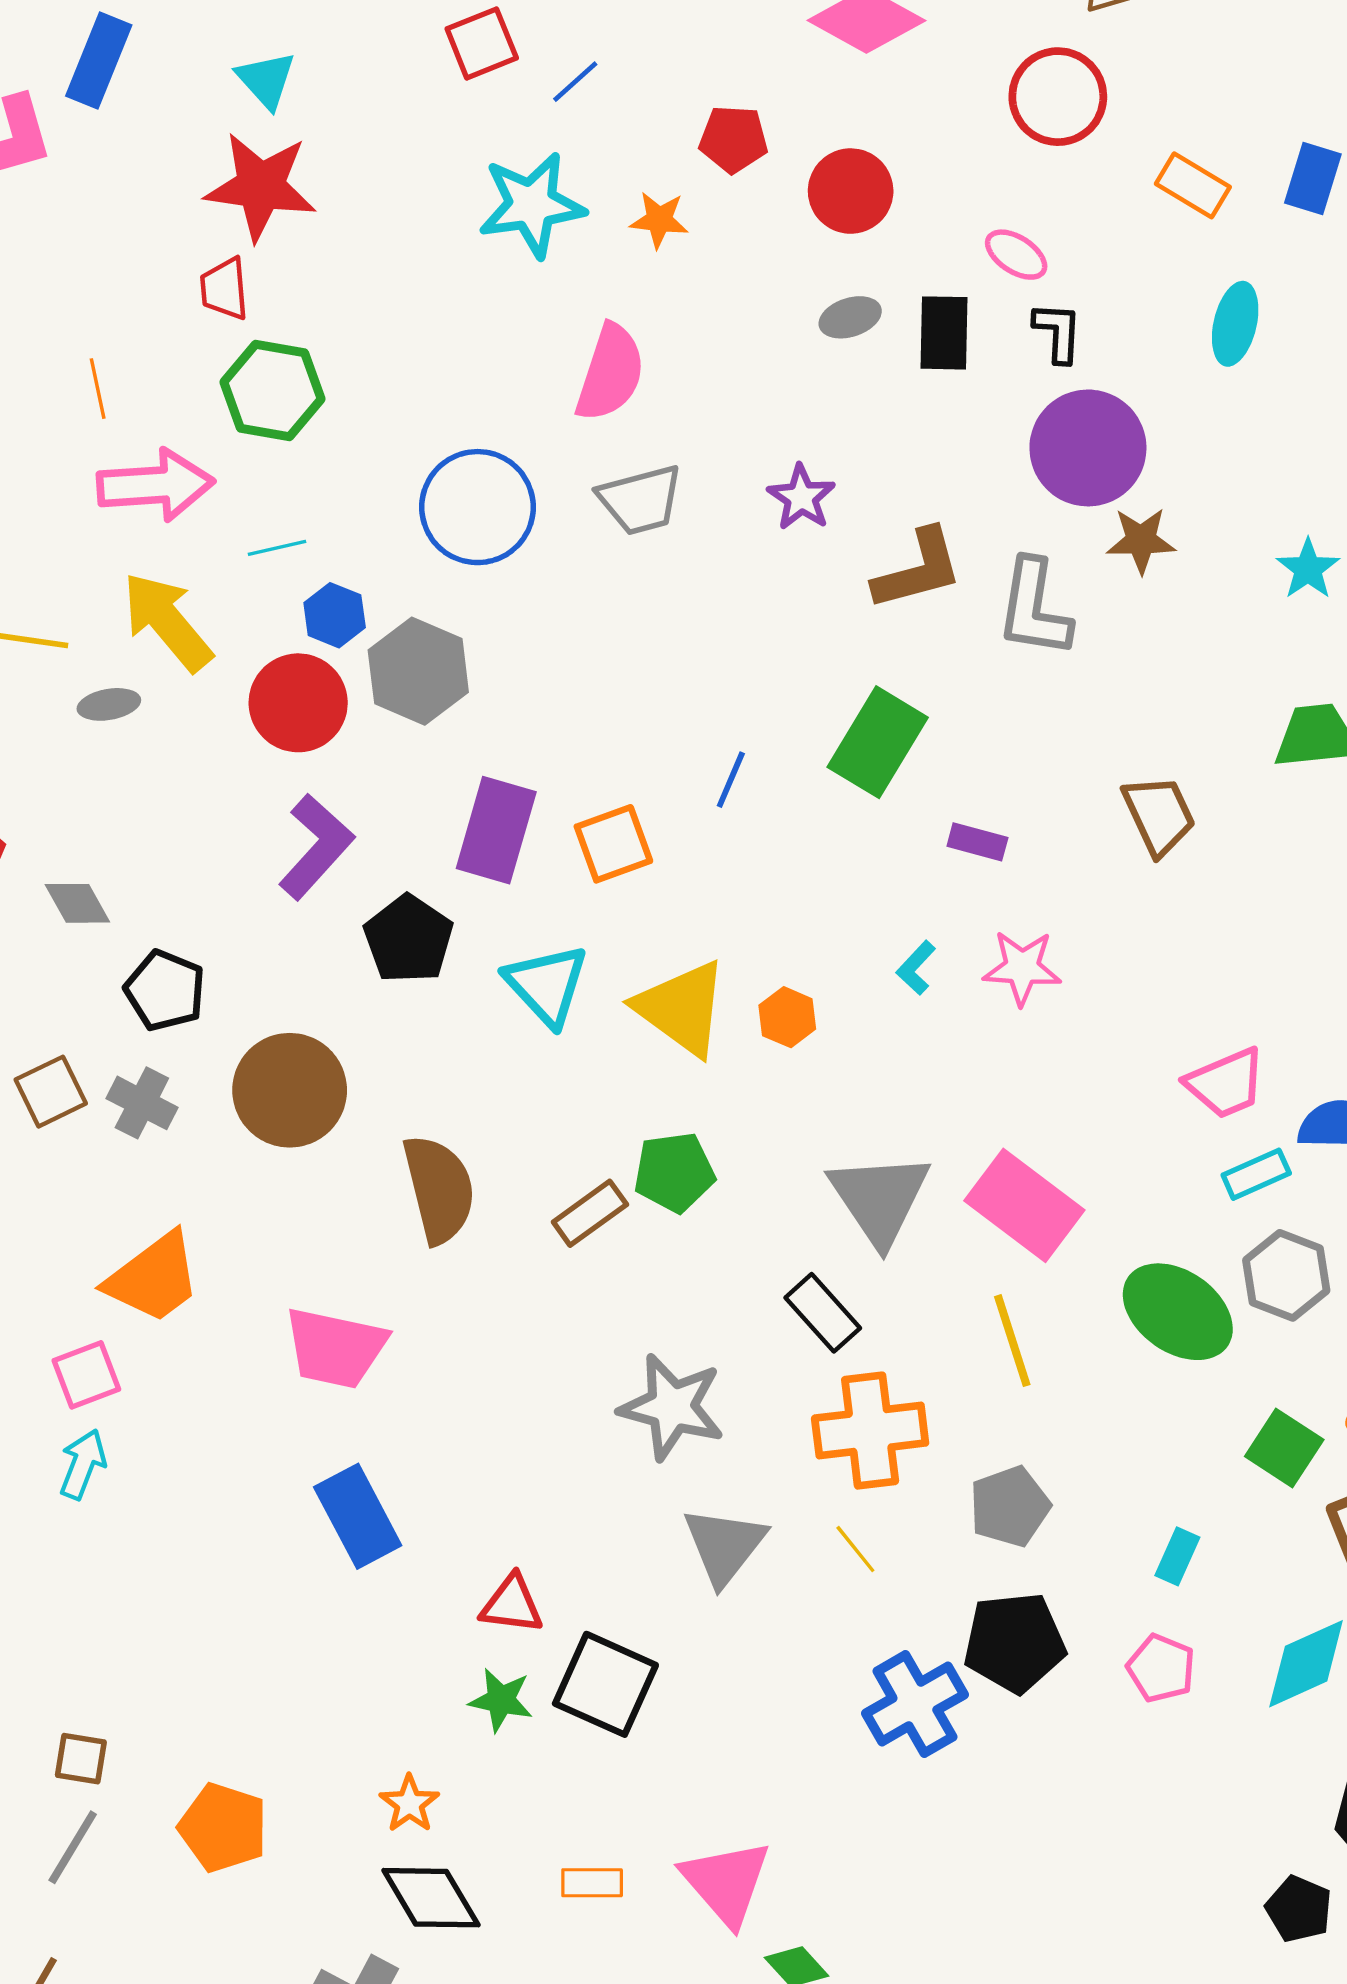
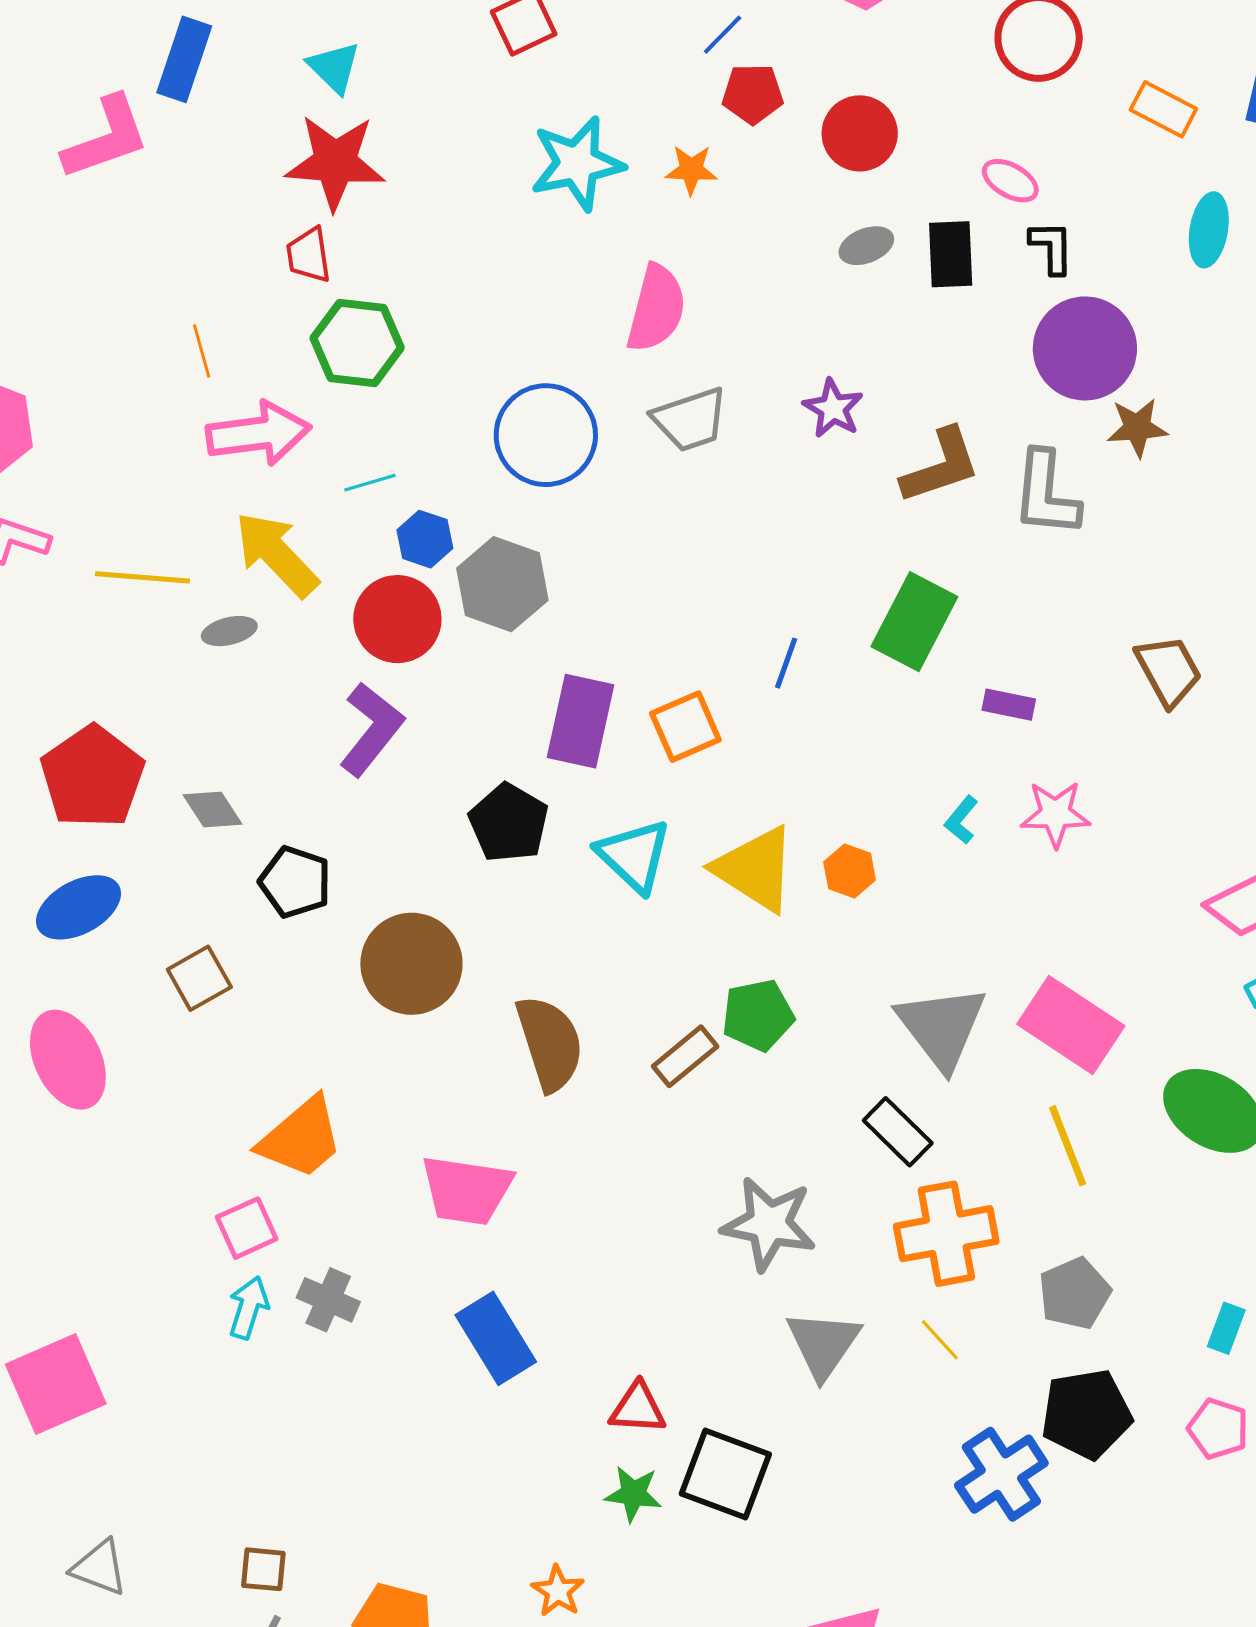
blue line: (575, 82) -> (723, 35), moved
purple L-shape: (316, 847) -> (371, 729), moved
gray cross: (142, 1103) -> (328, 1300), moved

